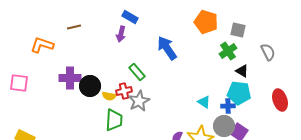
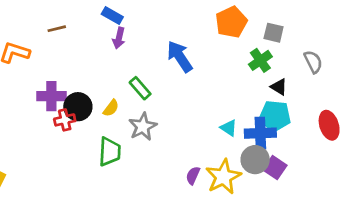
blue rectangle: (130, 17) -> (112, 16), moved
orange pentagon: (206, 22) -> (231, 22), turned 30
red cross: (124, 91) -> (65, 120), moved
yellow semicircle: (109, 96) -> (111, 108), moved, turned -64
blue cross: (228, 106) -> (260, 133), size x1.6

